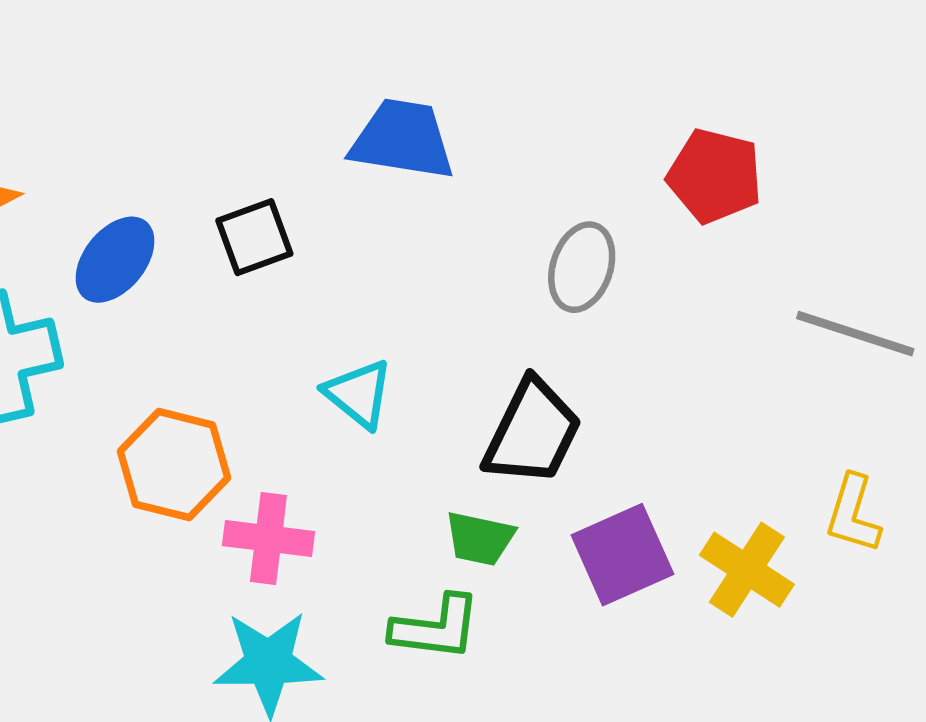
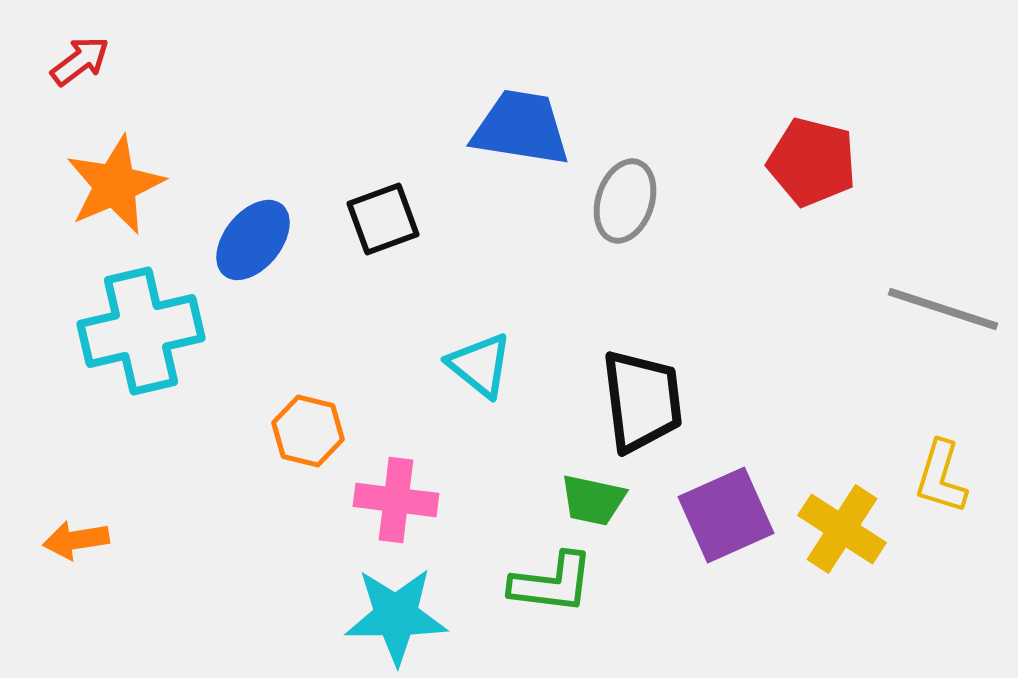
gray ellipse: (582, 267) -> (625, 201), moved
black trapezoid: (532, 432) -> (642, 401), turned -33
orange hexagon: (174, 465) -> (308, 431), size x0.7

